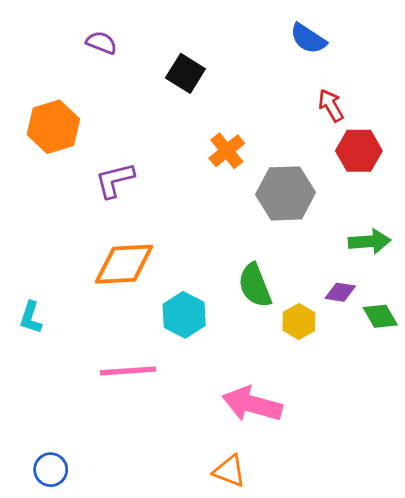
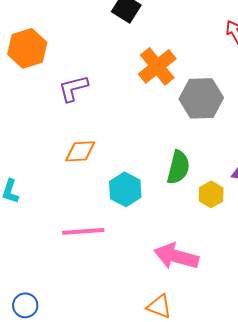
orange cross: (227, 151) -> (157, 66), size x1.4
orange diamond: (124, 264) -> (80, 151), size x0.7
green semicircle: (255, 286) -> (178, 167), turned -144

